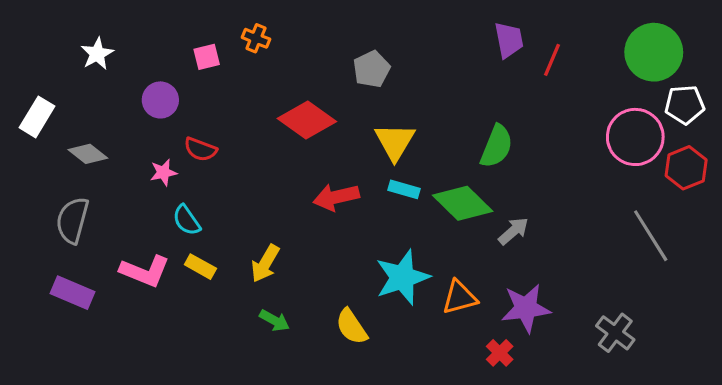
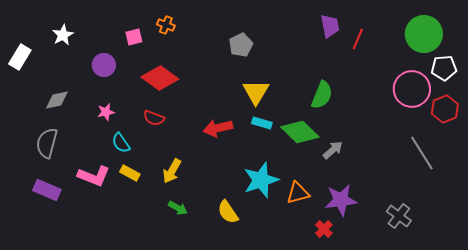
white rectangle: (37, 117) -> (20, 57), moved
red diamond: (307, 120) -> (160, 78), moved
red semicircle: (200, 149) -> (154, 118), moved
gray diamond: (88, 154) -> (57, 100), turned -50

